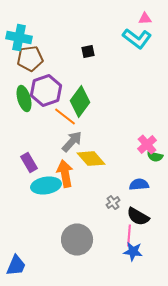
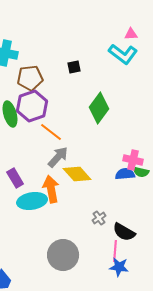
brown pentagon: (30, 59) -> (30, 78), moved
green diamond: (80, 102) -> (99, 108), moved
pink cross: (147, 145) -> (133, 160), turned -36
blue semicircle: (139, 185) -> (125, 174), moved

